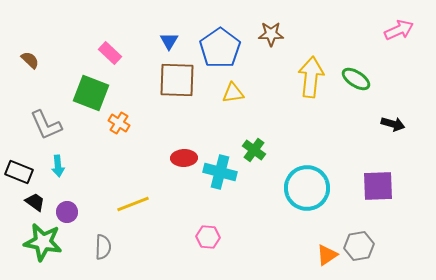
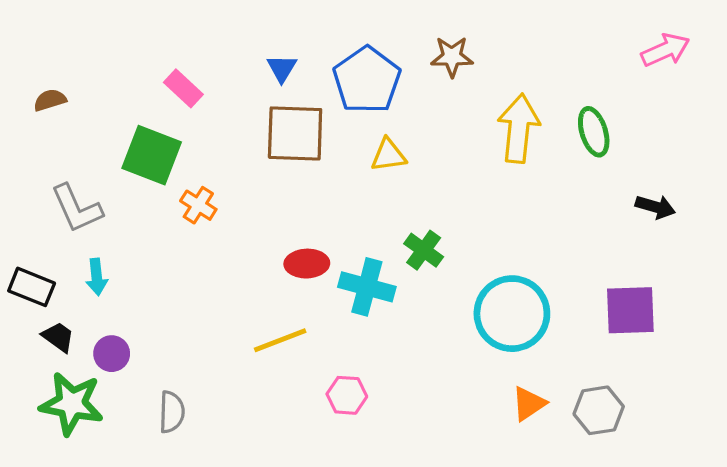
brown semicircle: (30, 60) -> (50, 100), turned -60
green ellipse: (356, 79) -> (594, 132), turned 40
yellow line: (133, 204) -> (280, 340), moved
orange triangle: (327, 255) -> (529, 404), moved

